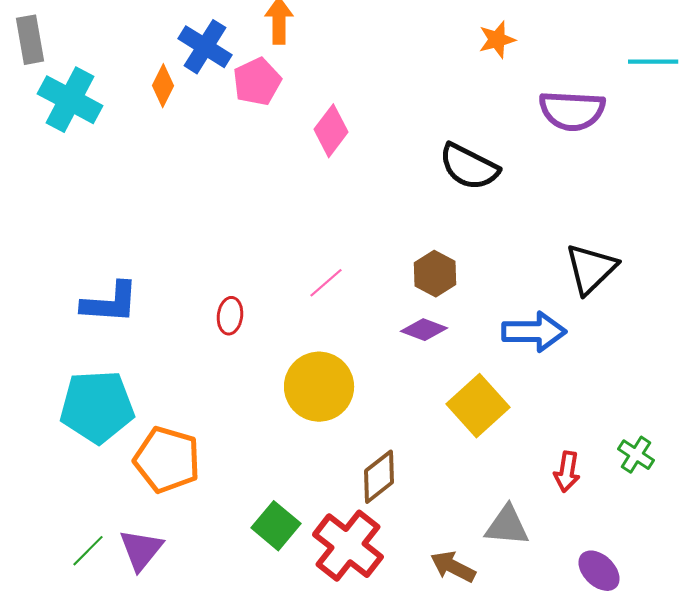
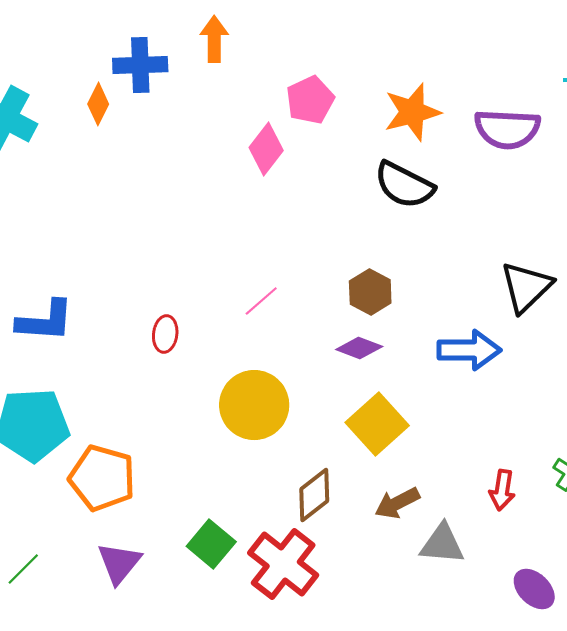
orange star: (497, 40) -> (412, 112), moved, size x1.5
blue cross: (205, 47) -> (140, 65), turned -34
pink pentagon: (257, 82) -> (310, 100), moved
yellow square: (478, 406) -> (377, 424), moved
purple triangle: (141, 550) -> (119, 563), moved
brown arrow: (453, 567) -> (397, 503), moved, turned -54

